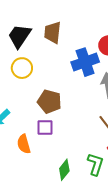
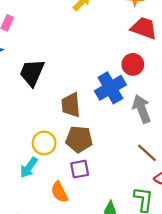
brown trapezoid: (53, 33) -> (71, 105), moved
yellow circle: (22, 68) -> (44, 143), moved

